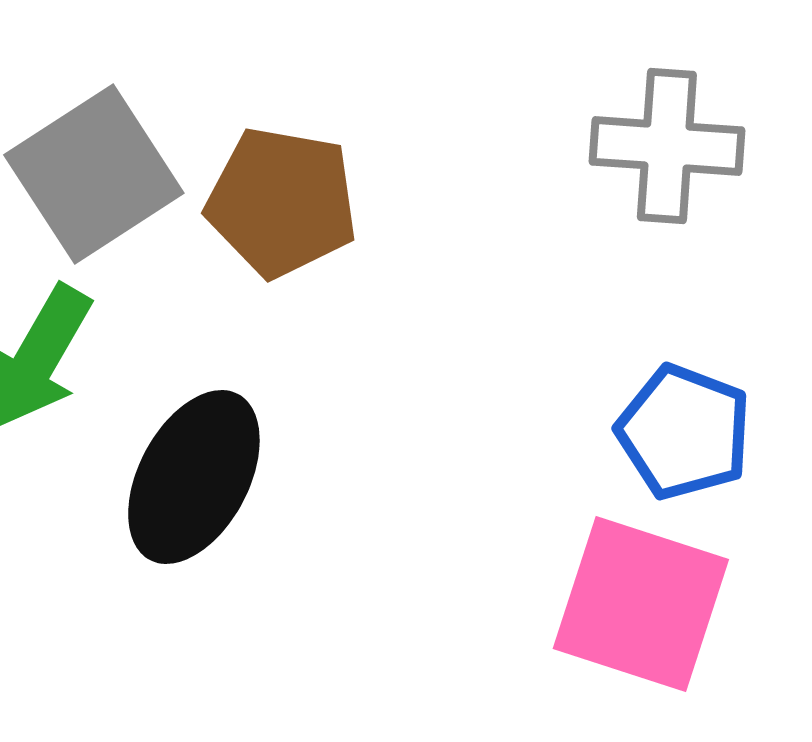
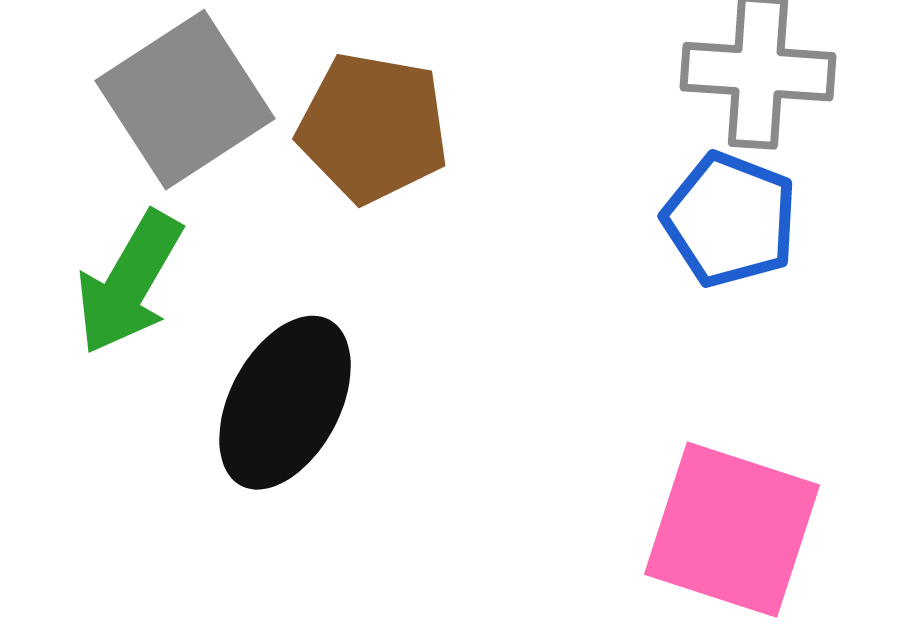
blue pentagon: (684, 432) -> (730, 220), moved

